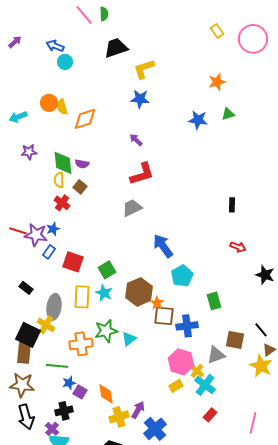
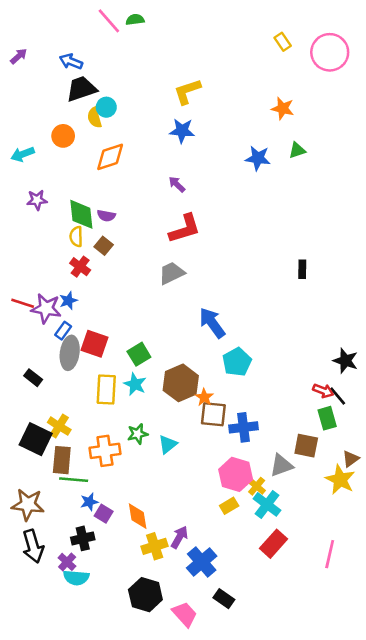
green semicircle: (104, 14) -> (135, 20), turned -96
black trapezoid: (116, 48) -> (81, 89), moved
cyan circle: (65, 62) -> (106, 107), moved
orange star: (217, 82) -> (283, 108), turned 30
yellow semicircle: (62, 107) -> (94, 118), moved
red arrow: (238, 247) -> (323, 391), moved
green rectangle: (214, 301) -> (327, 418), moved
gray ellipse: (54, 307) -> (70, 353), moved
black line: (261, 330) -> (338, 396), moved
green star: (106, 331) -> (138, 434), size x0.7
brown rectangle: (24, 353) -> (62, 460), moved
red rectangle: (210, 415) -> (274, 544), size x1.5

